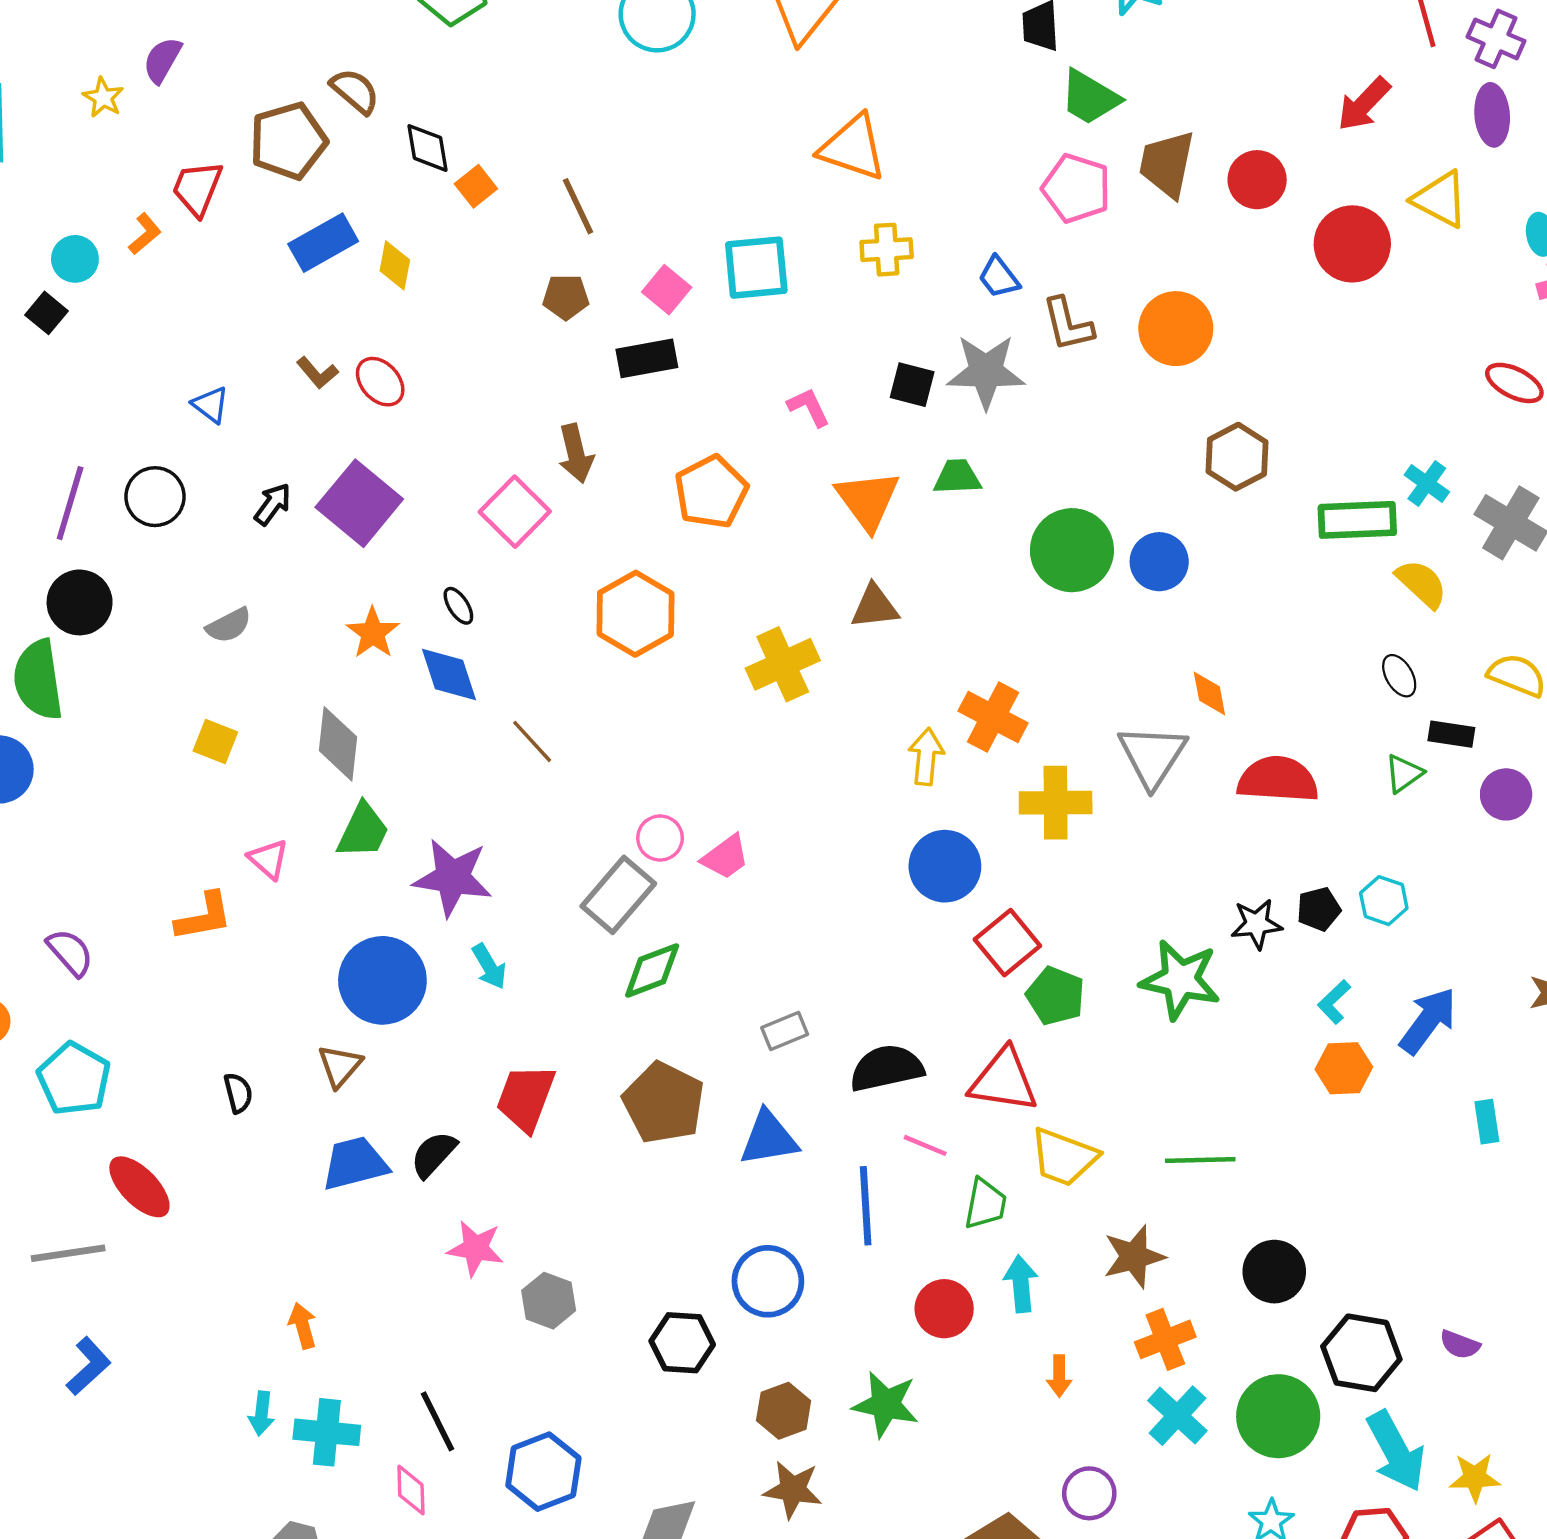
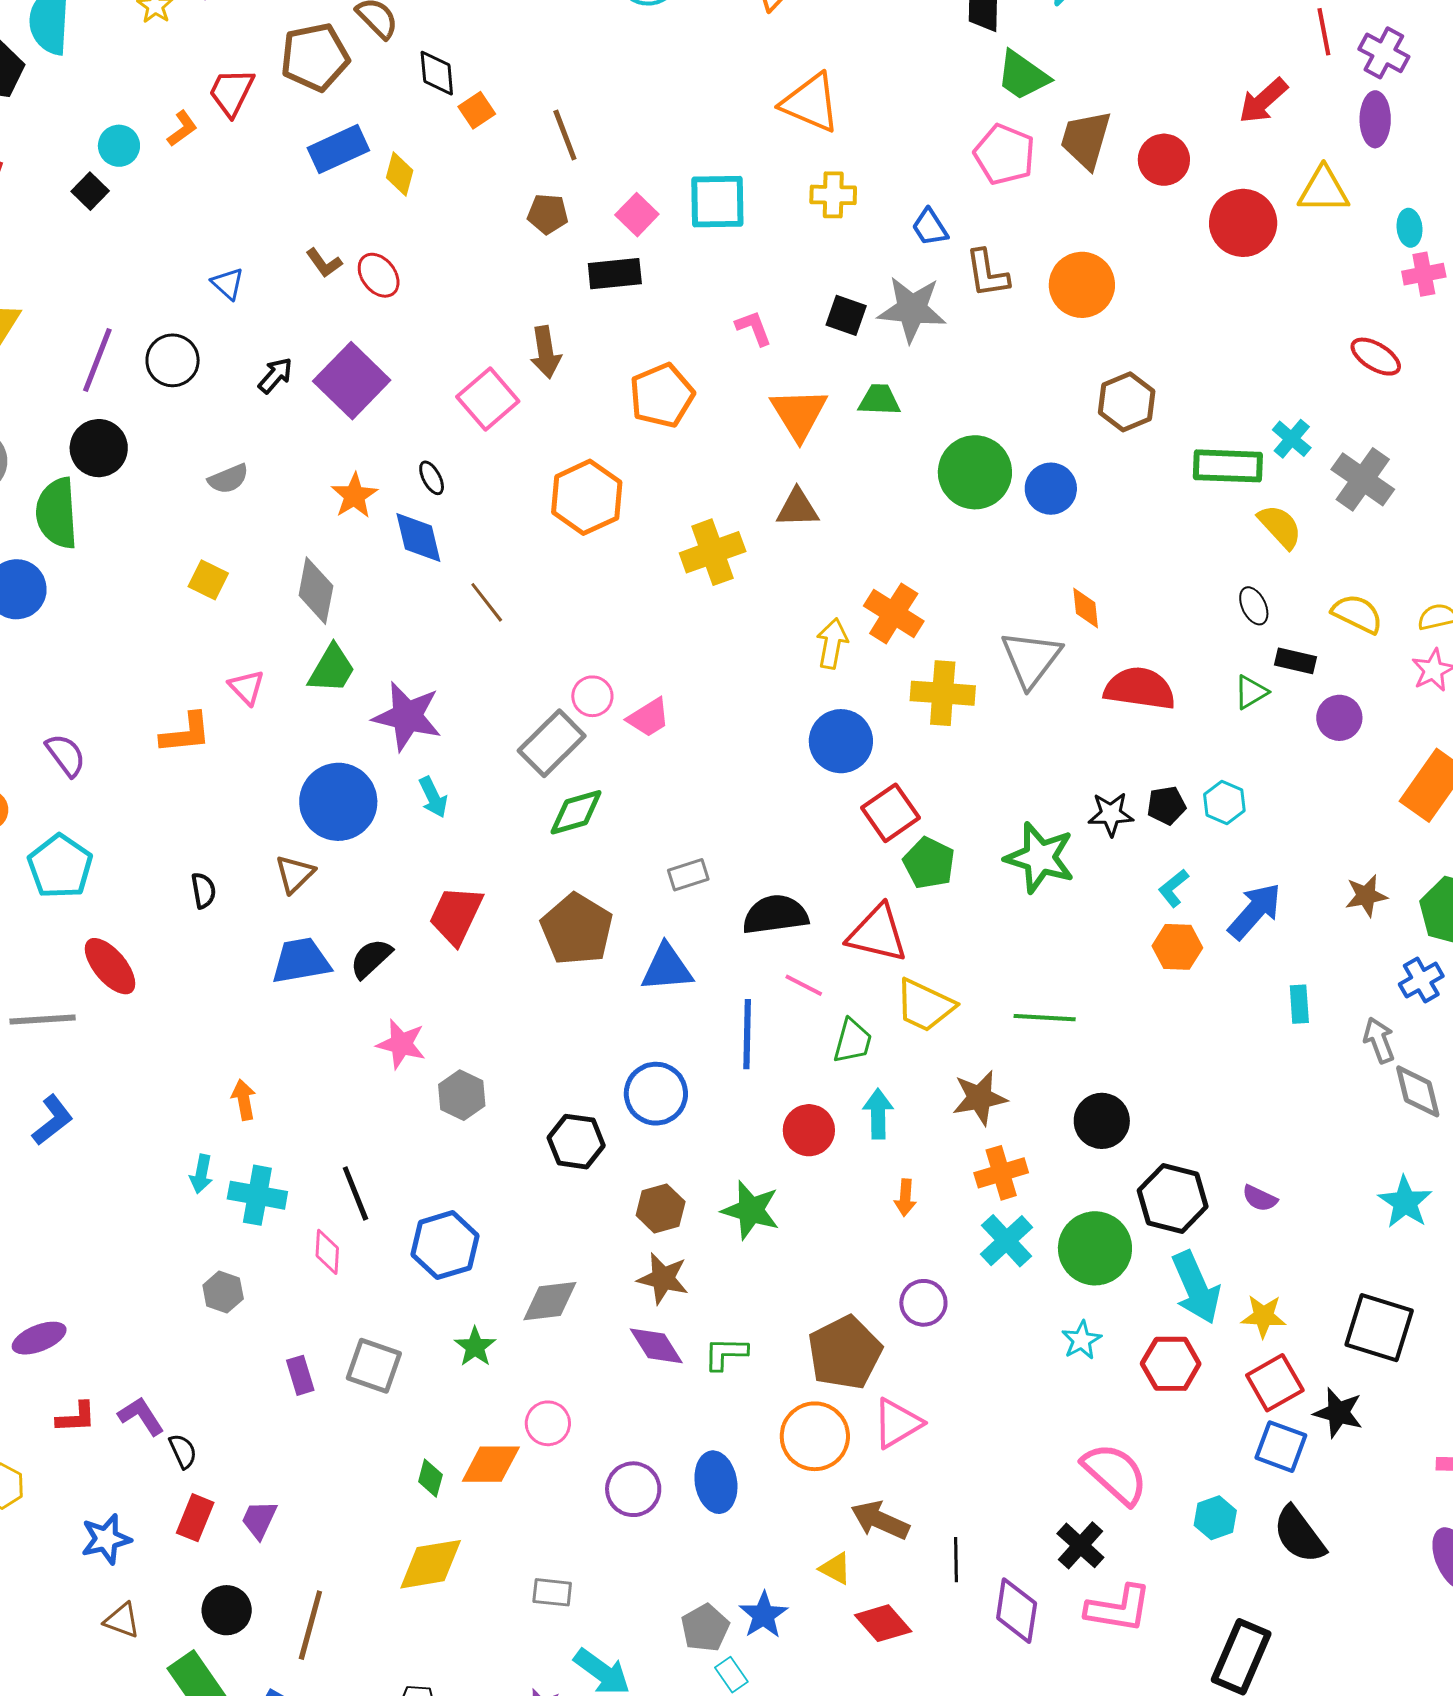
yellow triangle: (1440, 199) -> (1324, 190), turned -32

